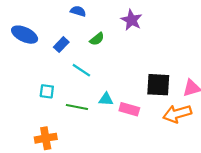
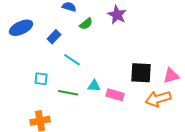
blue ellipse: (25, 35) -> (21, 28), turned -50
green semicircle: (97, 39) -> (86, 24), moved

